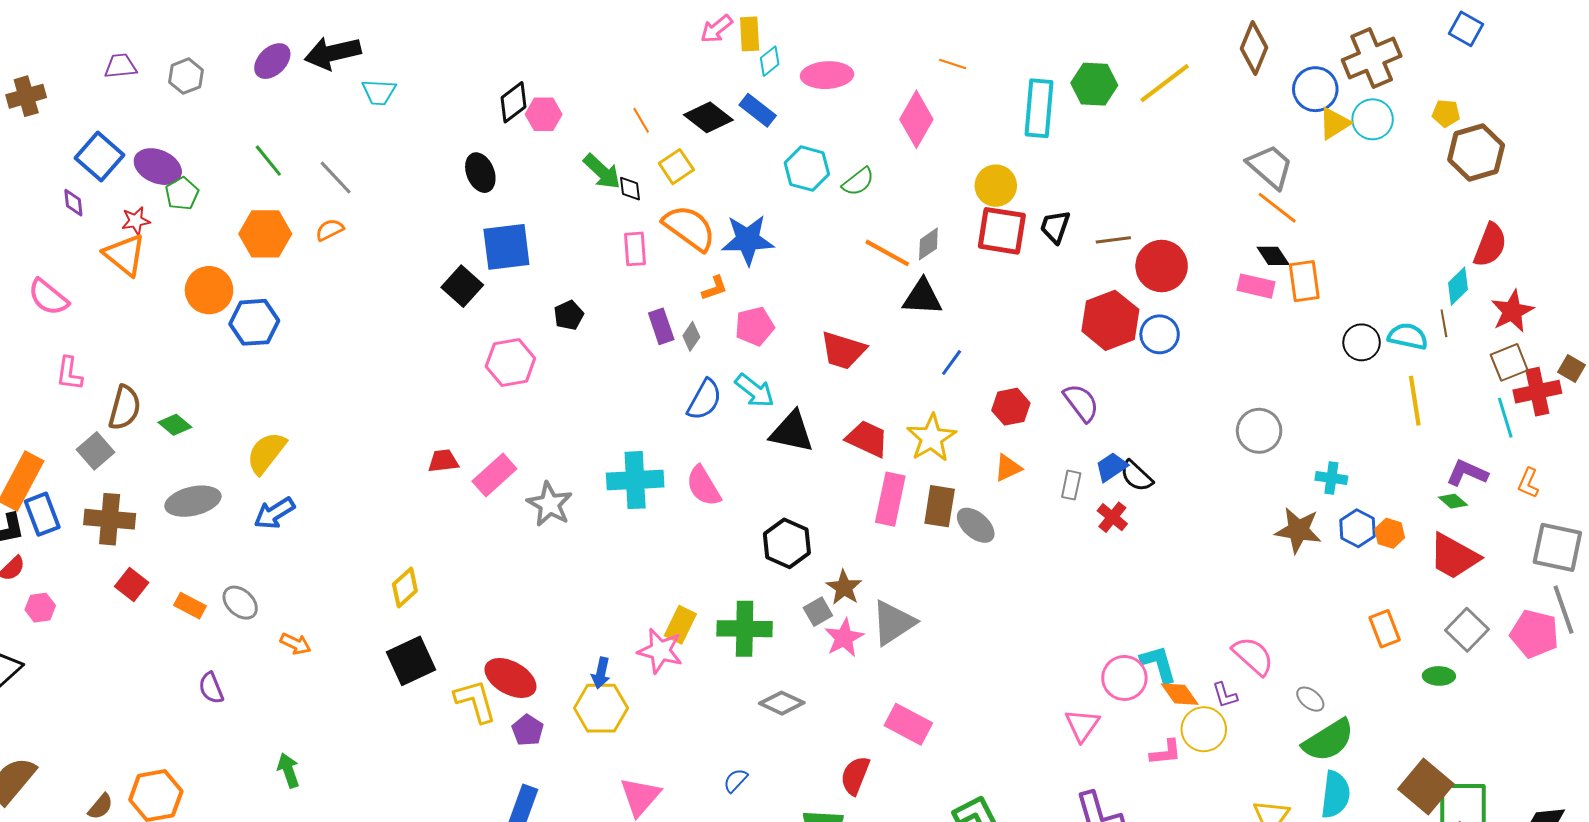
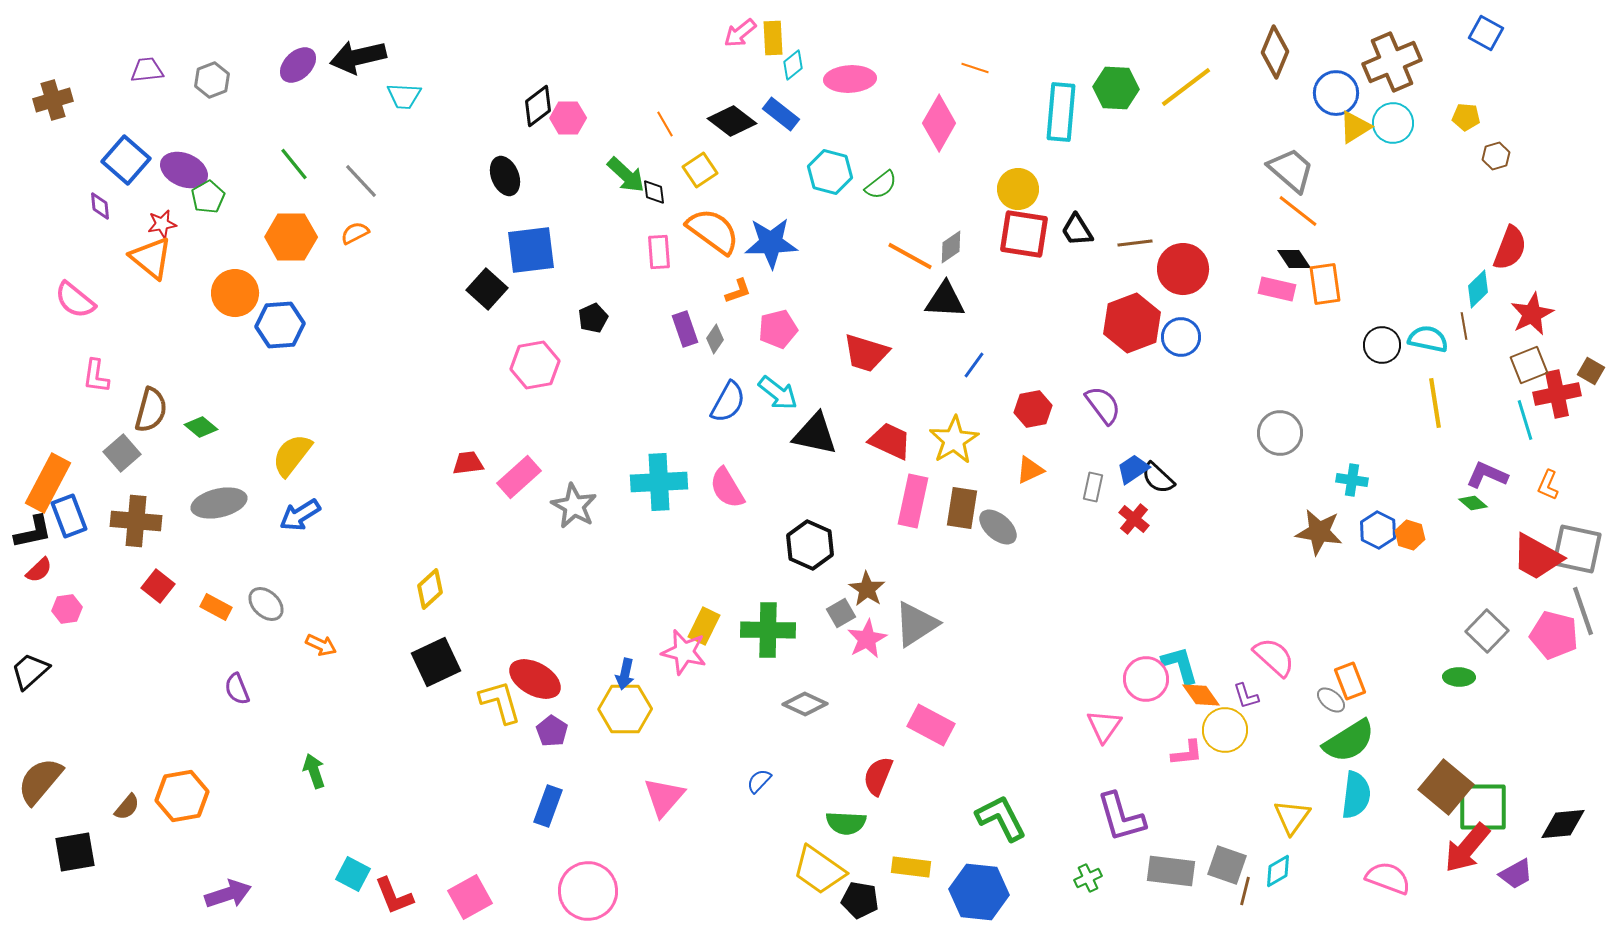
brown hexagon: (1476, 152) -> (1496, 156), size x0.5
black trapezoid: (1055, 227) -> (1077, 230), turned -51
red trapezoid: (1454, 556) -> (1537, 557), moved
orange rectangle: (1385, 629) -> (1350, 681), moved

